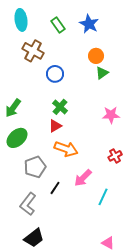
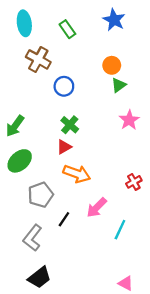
blue star: (89, 24) -> (114, 20), moved
pink star: (111, 115) -> (129, 120), moved, turned -30

